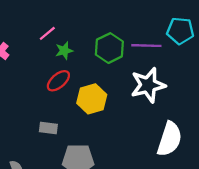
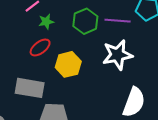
gray rectangle: (48, 128) -> (30, 88), size x1.8

